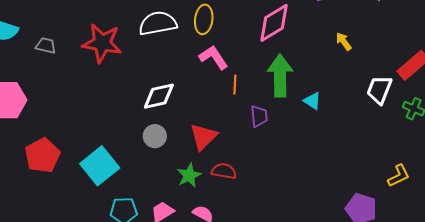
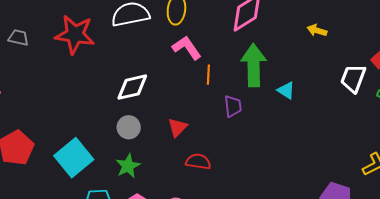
yellow arrow: (344, 41) -> (317, 30), turned -36
red triangle: (203, 137) -> (177, 127), size x0.7
green star: (189, 175) -> (128, 166), moved

